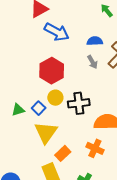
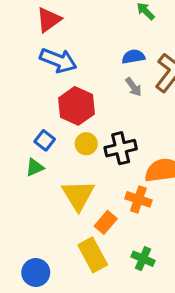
blue arrow: (57, 32) -> (58, 60), moved
blue square: (39, 108) -> (45, 140), moved
orange cross: (95, 148) -> (138, 199), moved

